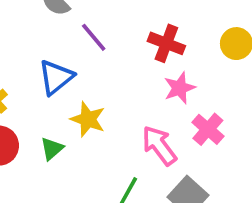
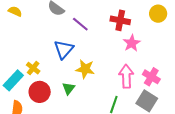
pink cross: (208, 129) -> (151, 77), moved
pink arrow: (159, 145) -> (126, 76), turned 45

